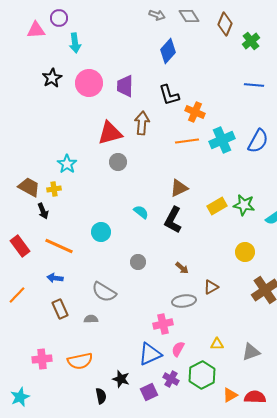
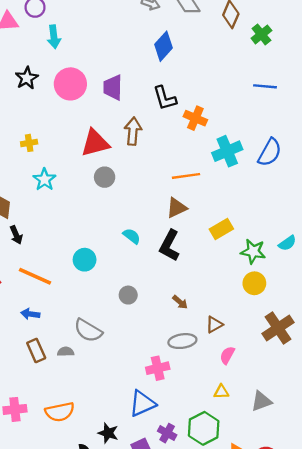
orange line: (187, 141) -> (186, 176), moved
yellow cross: (54, 189) -> (29, 143), moved
green star: (244, 205) -> (253, 251), moved
gray semicircle: (91, 319) -> (66, 352), moved
pink semicircle: (178, 349) -> (227, 355), moved

